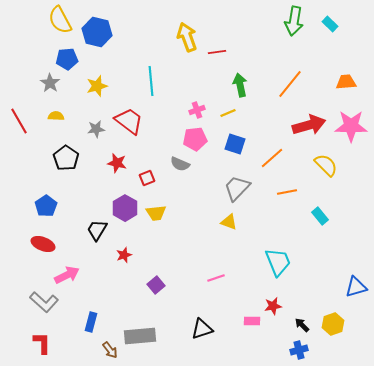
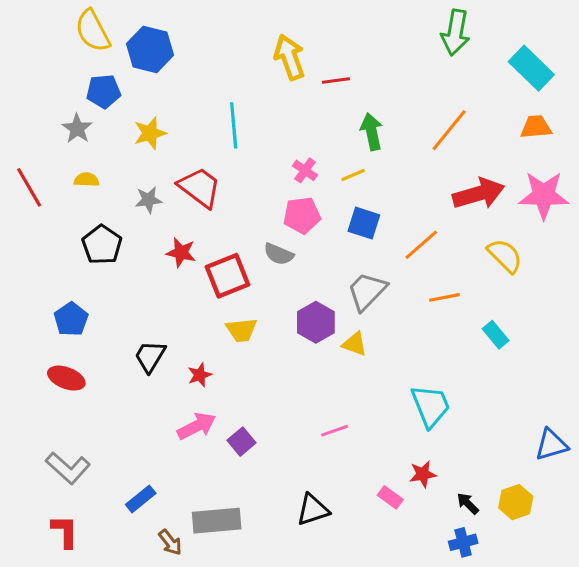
cyan rectangle: (330, 24) -> (531, 68), moved, size x1.8
pink cross: (197, 110) -> (305, 170), turned -35
red square: (147, 178) -> (228, 276), size x1.8
purple hexagon: (125, 208) -> (316, 322), moved
red star: (124, 255) -> (200, 375), moved
pink arrow: (67, 275) -> (197, 426), moved
pink rectangle: (252, 321) -> (390, 497), turned 35
blue rectangle: (91, 322) -> (141, 499), turned 36

